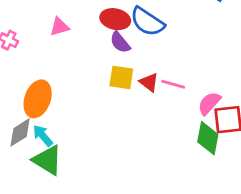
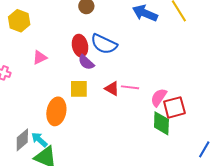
red ellipse: (115, 19) -> (80, 46), turned 75
yellow square: (121, 77) -> (79, 89), moved
orange ellipse: (38, 99) -> (56, 111), moved

